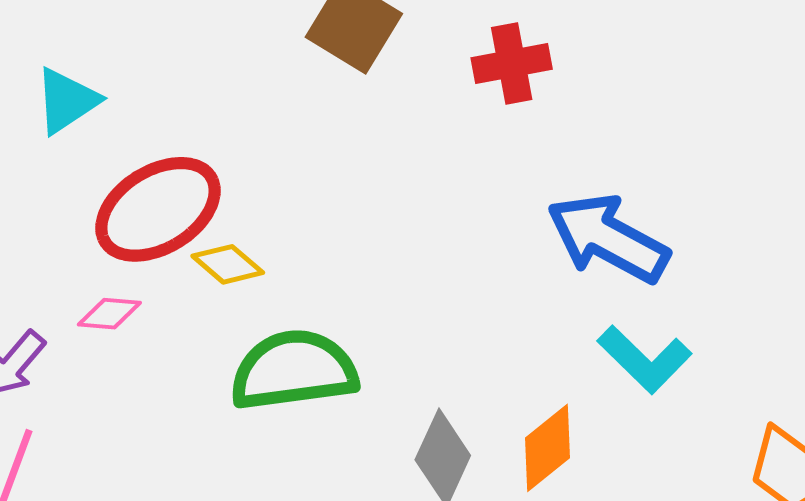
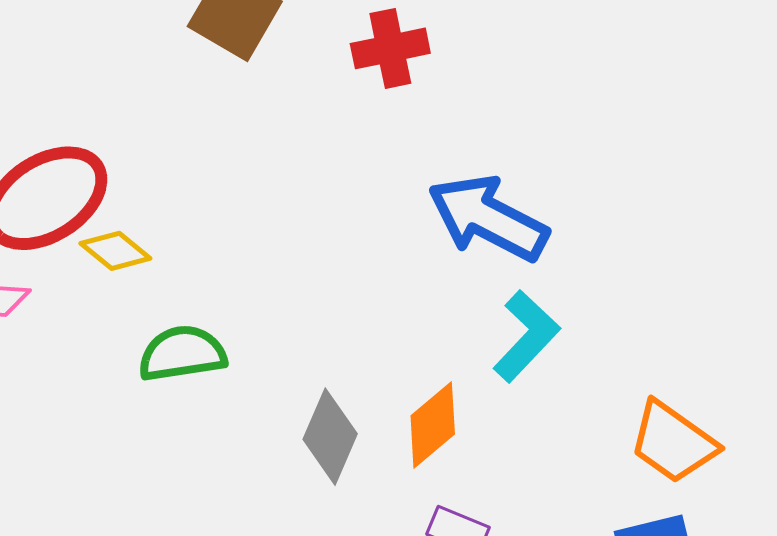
cyan L-shape: (645, 359) -> (526, 336), turned -90
green semicircle: (294, 370) -> (182, 354), size x0.7

